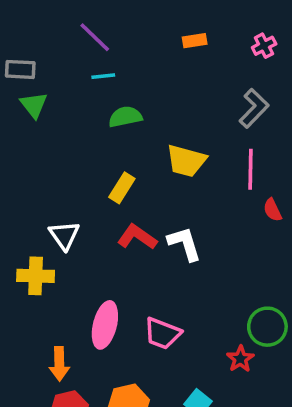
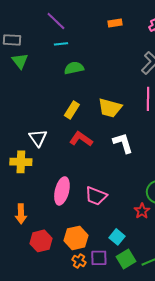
yellow trapezoid: (186, 161) -> (110, 108), moved
white L-shape: (184, 244) -> (123, 143), moved
orange arrow: (59, 364) -> (21, 214), moved

